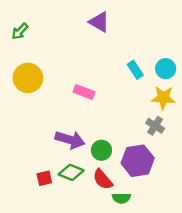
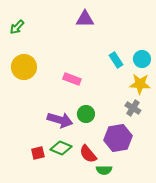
purple triangle: (99, 22) -> (85, 19), turned -30
green circle: (101, 150) -> (86, 114), moved

